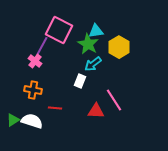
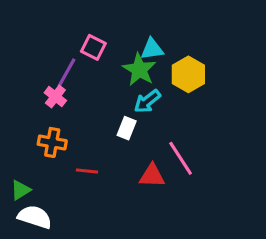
pink square: (59, 30) -> (93, 47), size x0.6
white semicircle: (32, 121) -> (35, 217), moved

